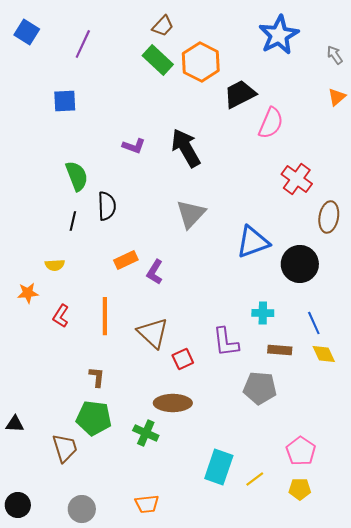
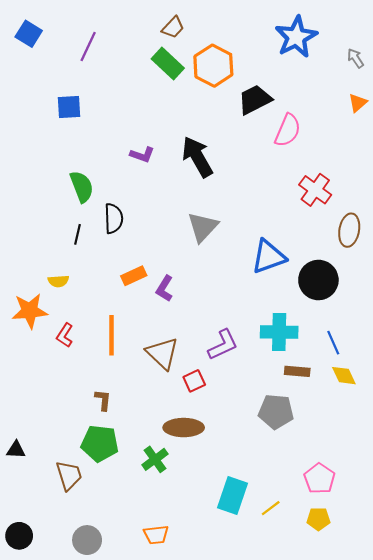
orange star: (28, 293) -> (30, 311), size x1.6
cyan cross: (263, 313) -> (279, 332), size x1.6
purple L-shape: (226, 342) -> (223, 345), moved, turned -108
green cross: (146, 433) -> (155, 459), turned 30

